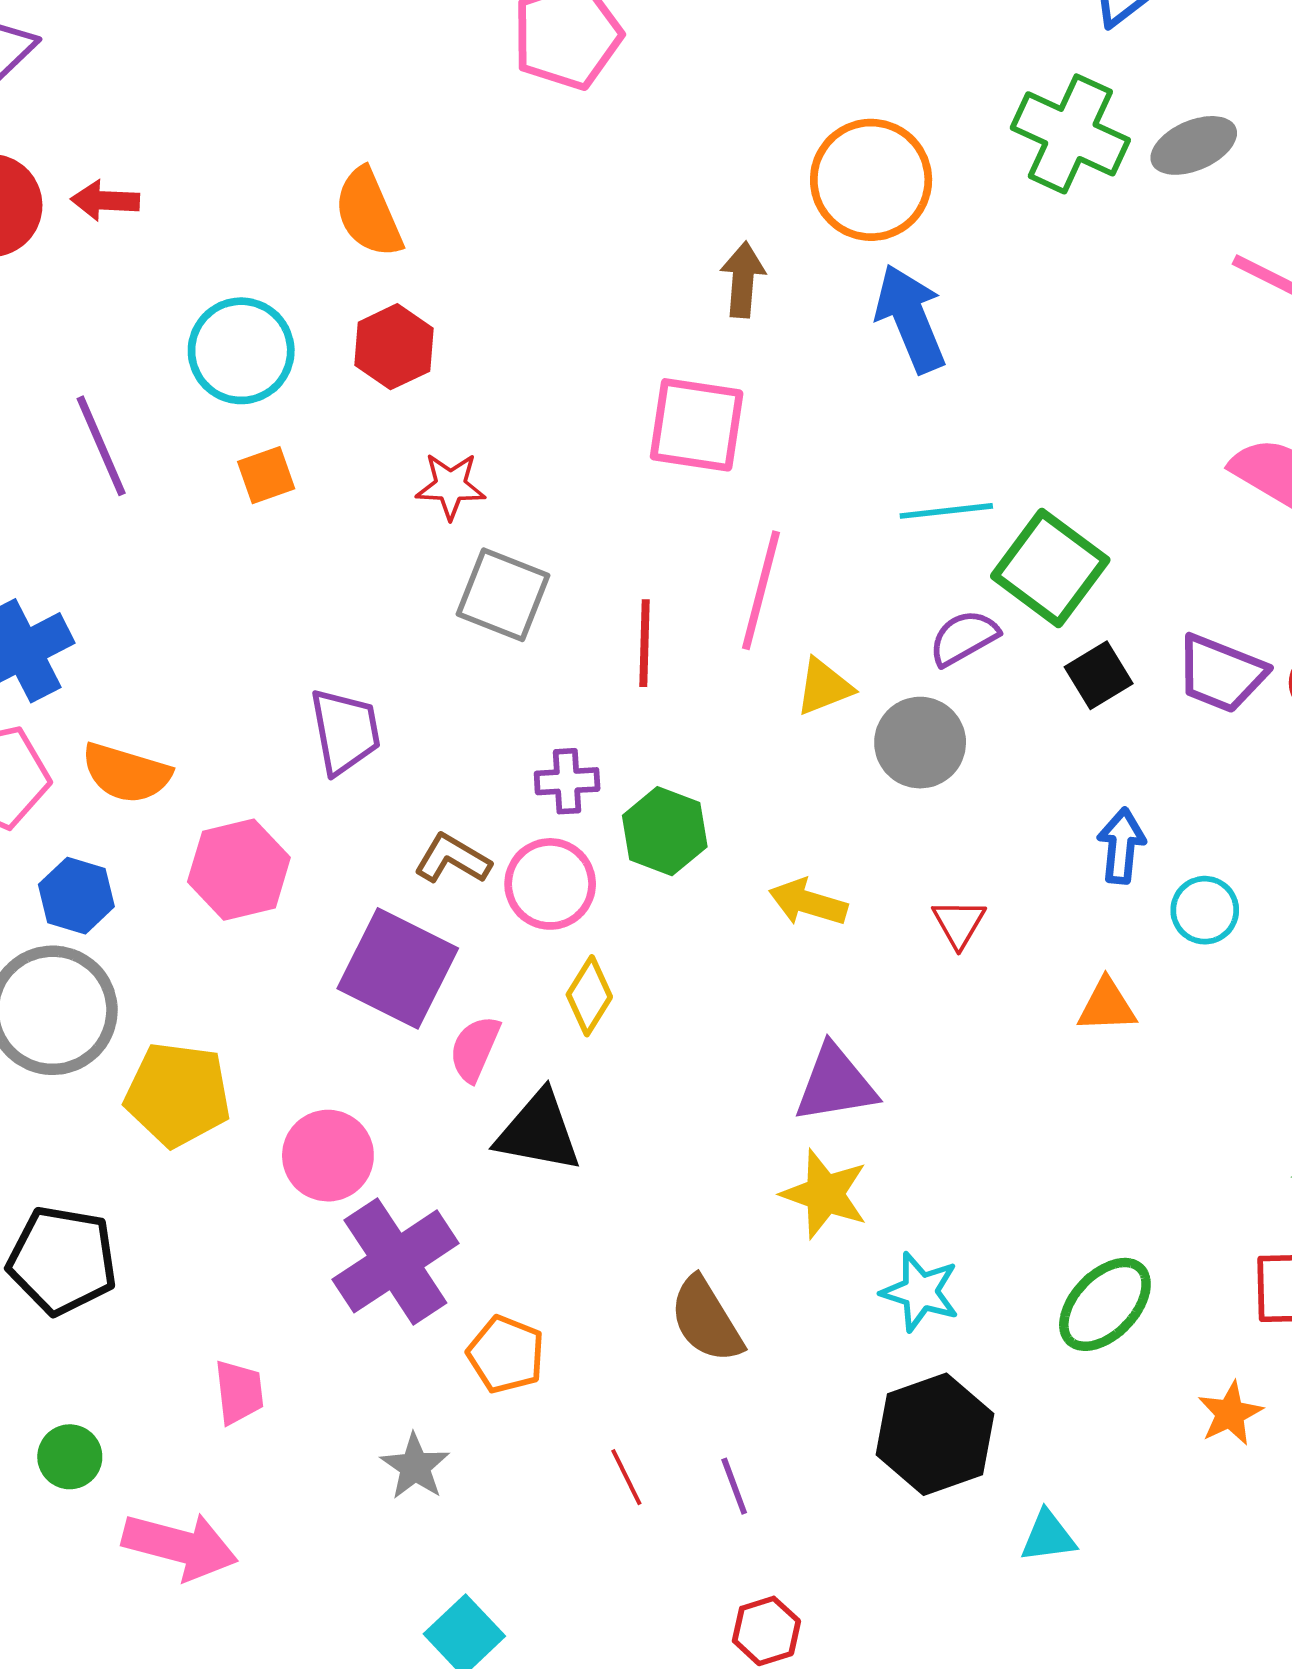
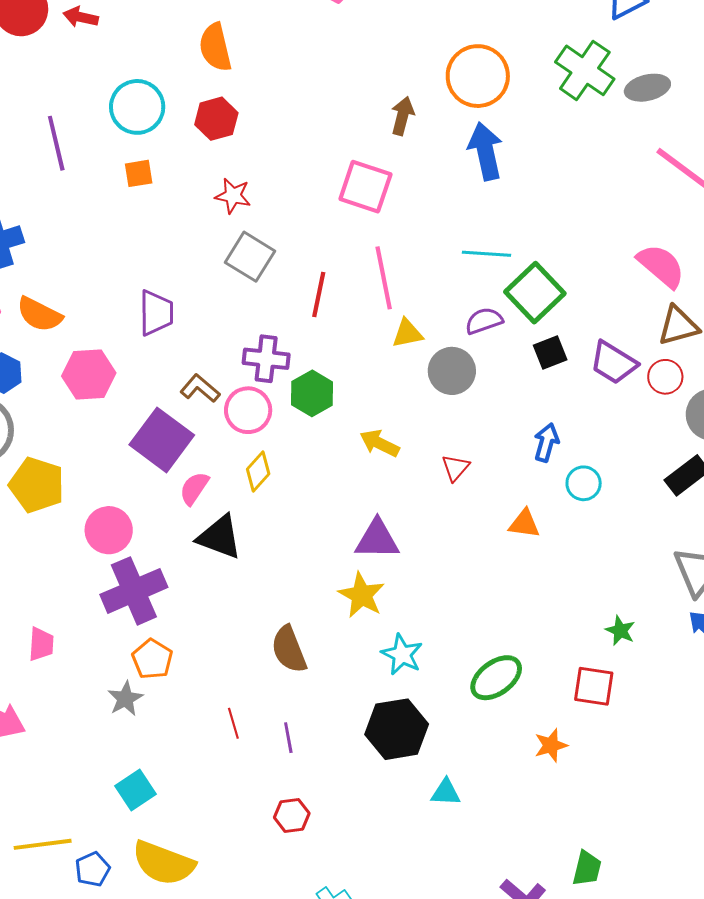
pink line: (761, 590) -> (384, 278), turned -36
purple cross: (567, 781) -> (266, 359), size x1.4
orange pentagon: (506, 1354) -> (152, 659), moved

